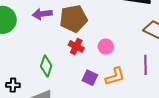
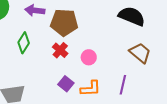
green diamond: (46, 66) -> (24, 43), moved

